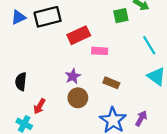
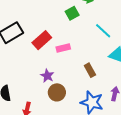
brown rectangle: (111, 83) -> (90, 70), moved, turned 56

